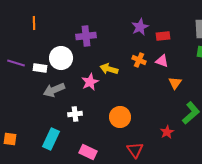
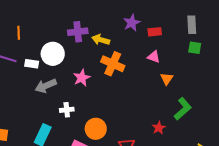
orange line: (34, 23) -> (19, 33), moved
orange cross: (139, 60) -> (113, 64), moved, size x1.6
yellow arrow: (109, 69) -> (101, 40), moved
orange circle: (120, 117) -> (96, 129), moved

